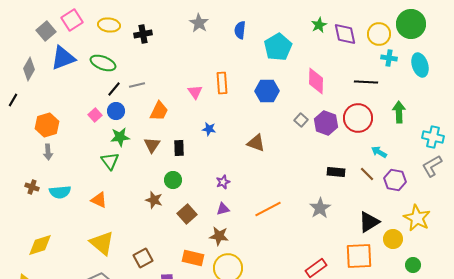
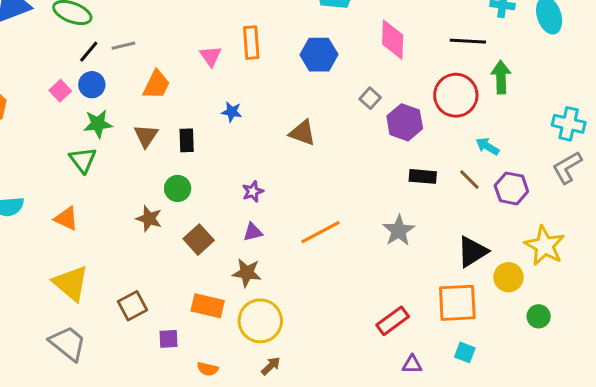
green arrow: (399, 112) -> (501, 77), moved
purple hexagon: (326, 123) -> (405, 122), moved

